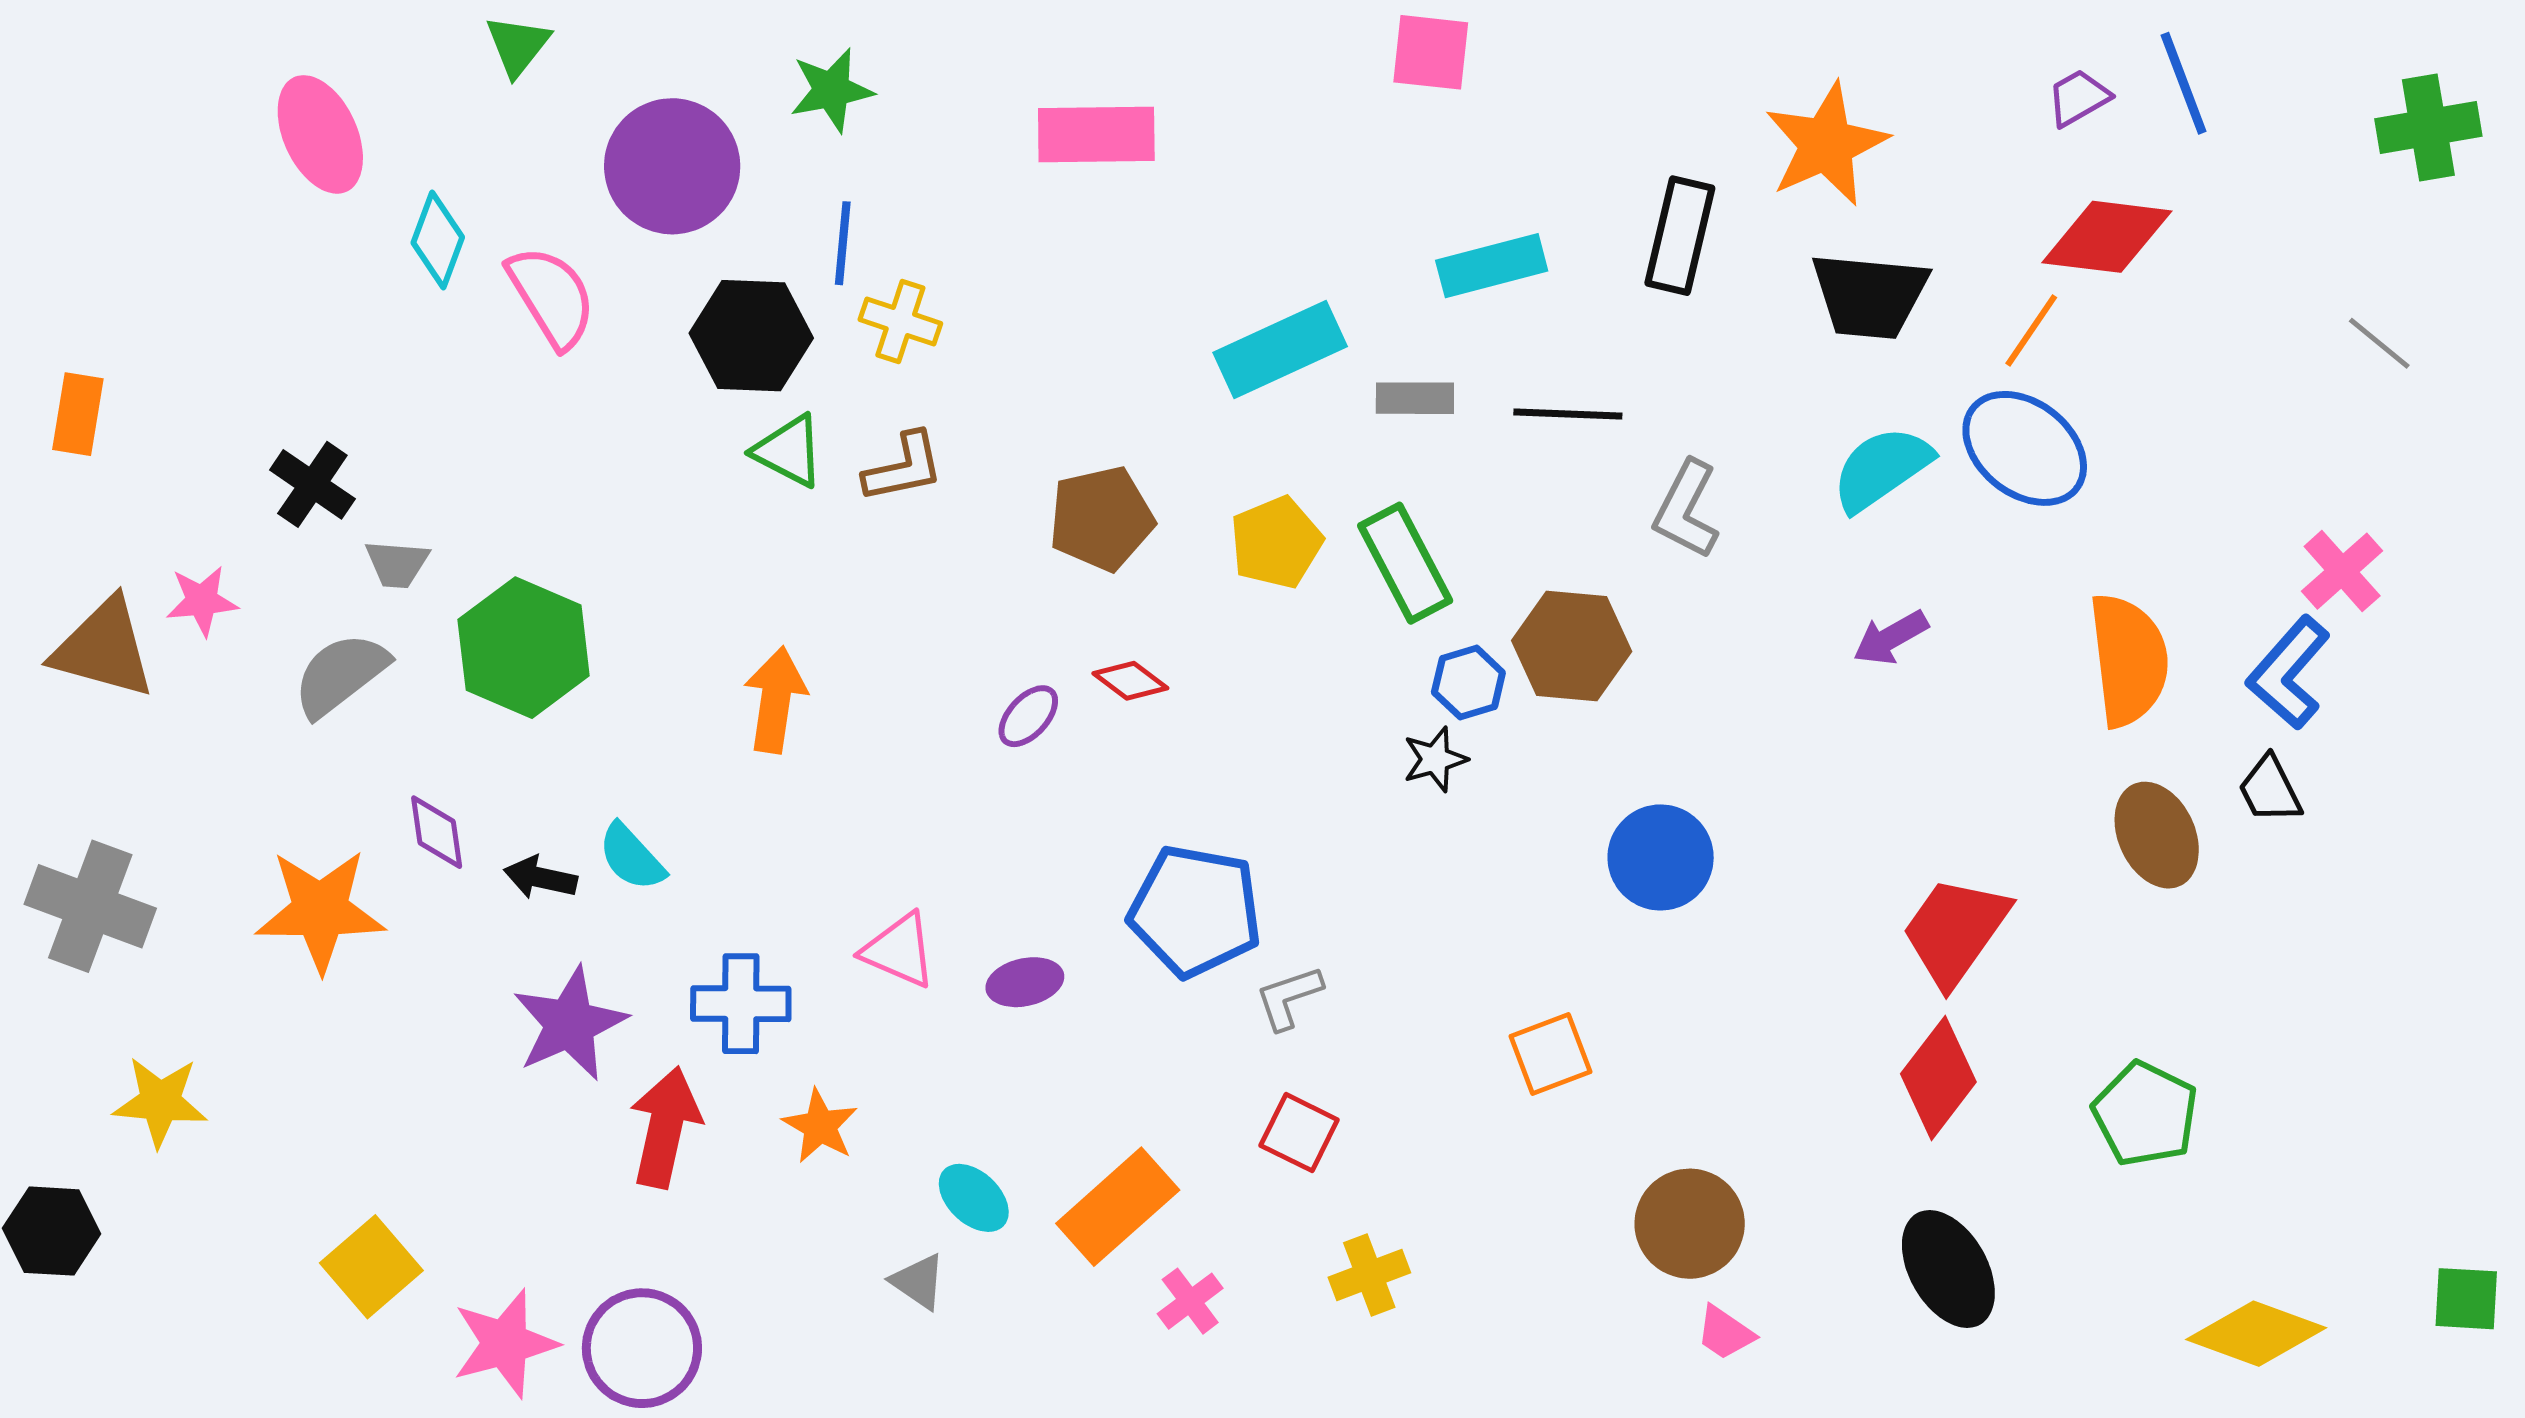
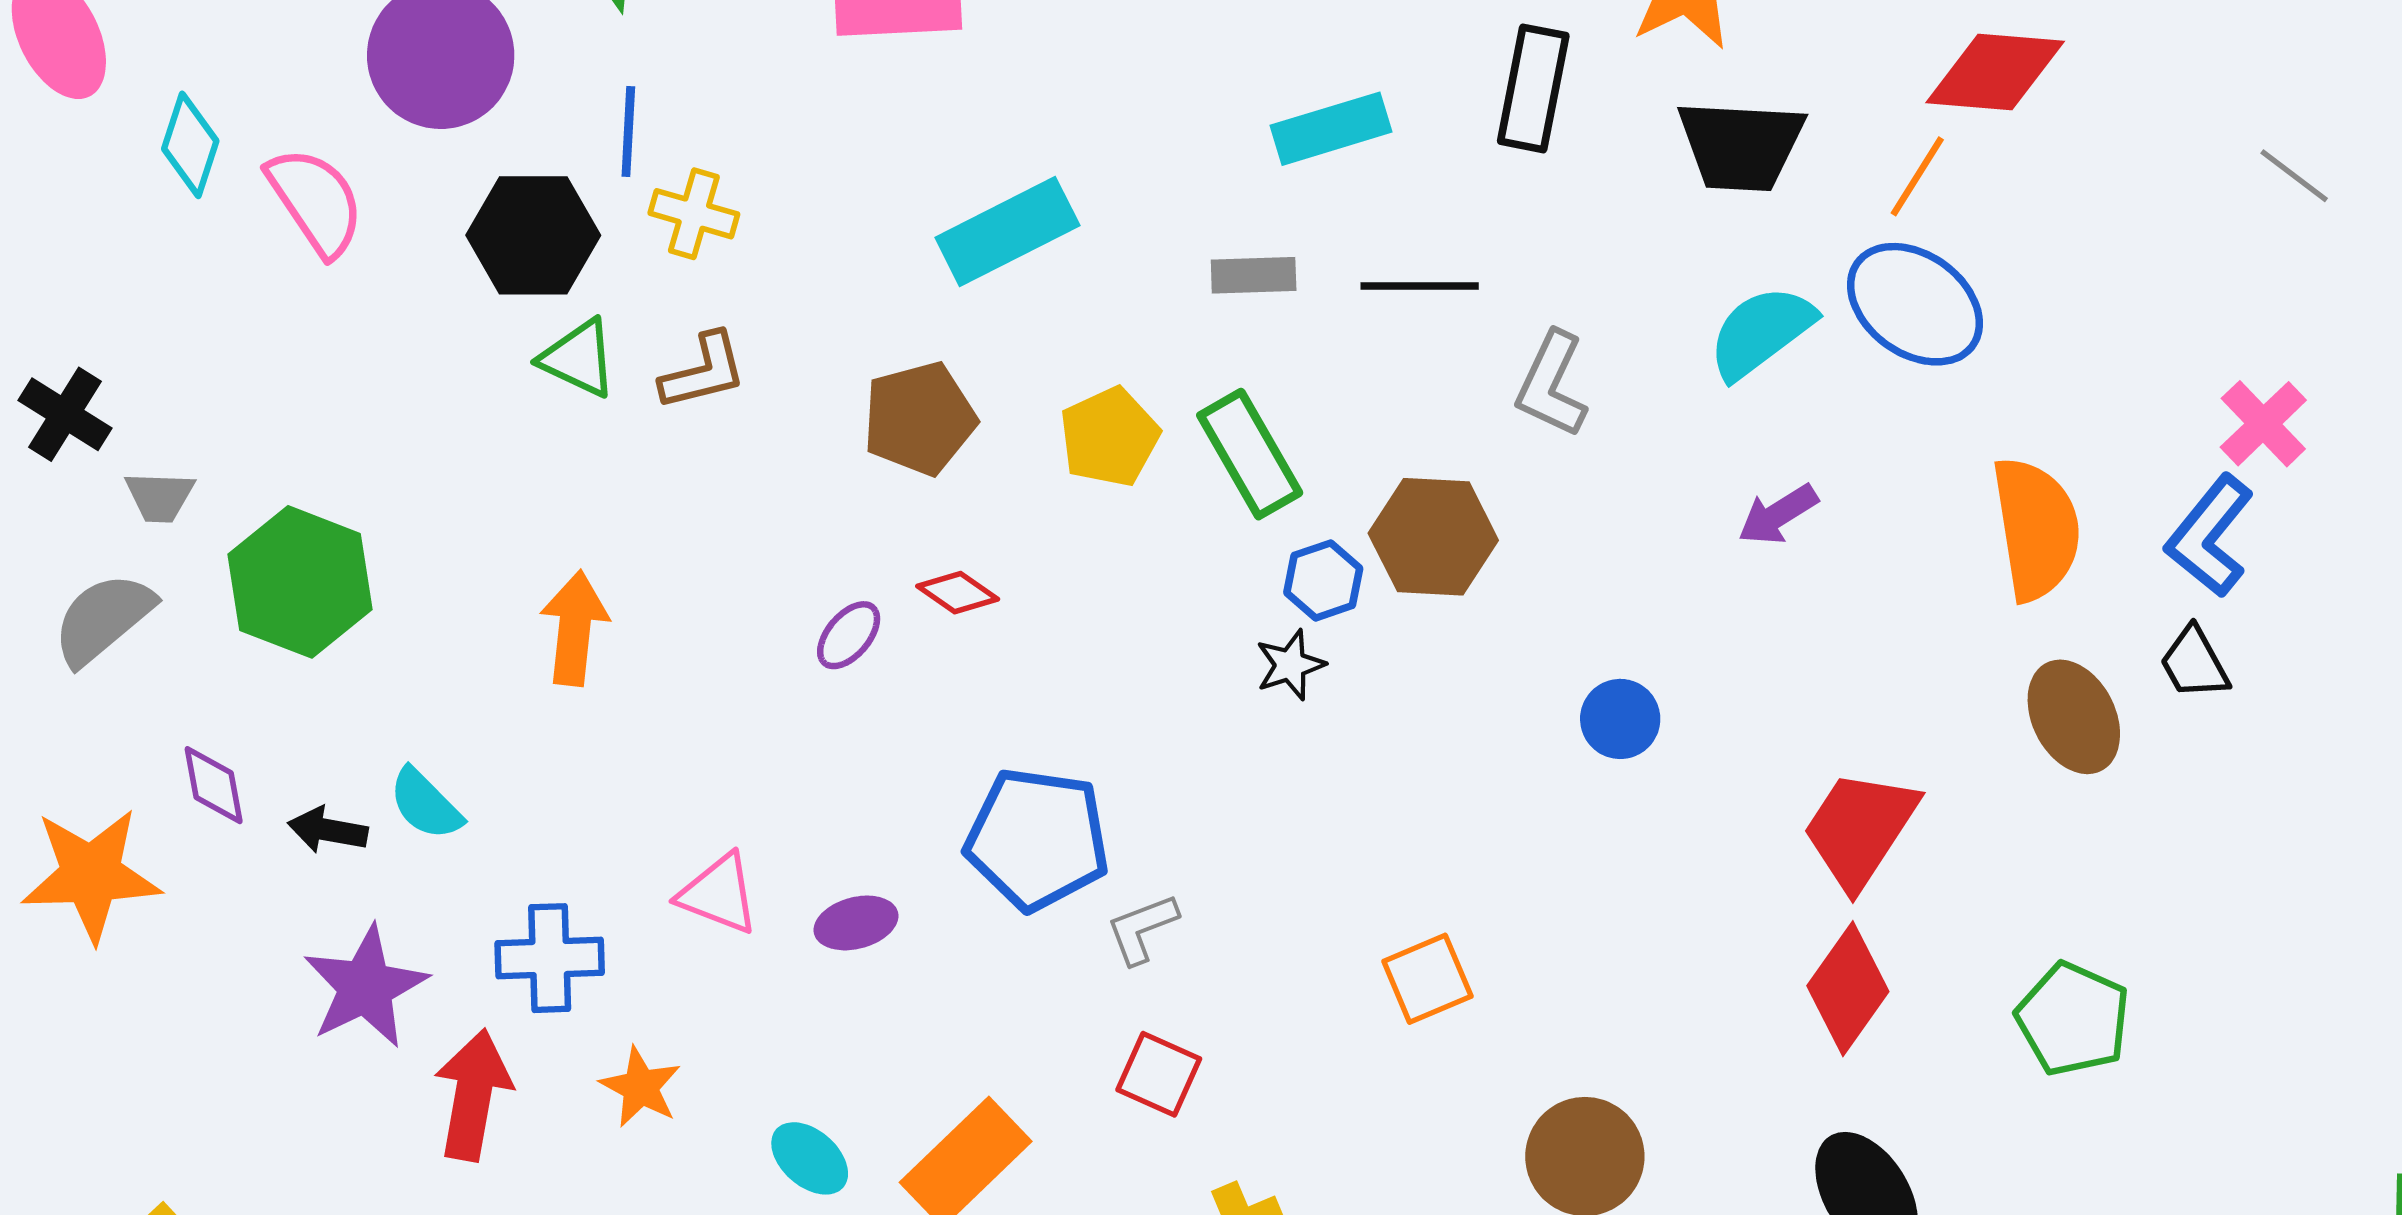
cyan rectangle: (1280, 349) -> (1007, 231), moved
blue circle: (1661, 857) -> (1620, 719), moved, size x0.7

